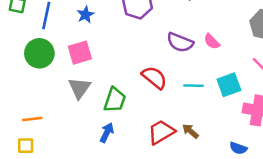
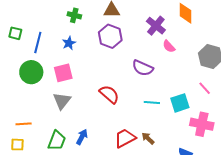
pink semicircle: (212, 41) -> (169, 46), moved
red semicircle: (154, 77) -> (109, 94), moved
green trapezoid: (115, 100) -> (57, 141), moved

